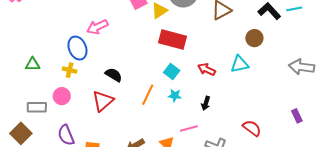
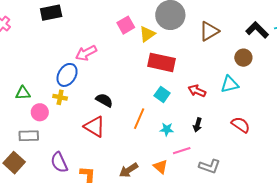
blue ellipse: (77, 48) -> (67, 75), turned 55
pink circle: (62, 96) -> (40, 112), moved
cyan star: (175, 96) -> (167, 129), moved
red triangle: (103, 101) -> (94, 127), turned -45
red semicircle: (252, 128) -> (241, 125), moved

